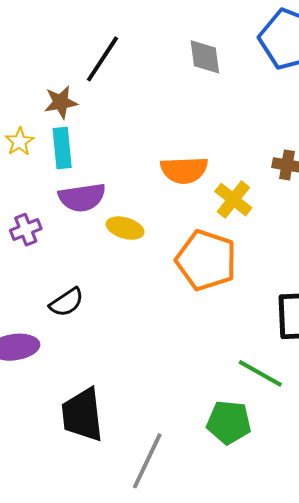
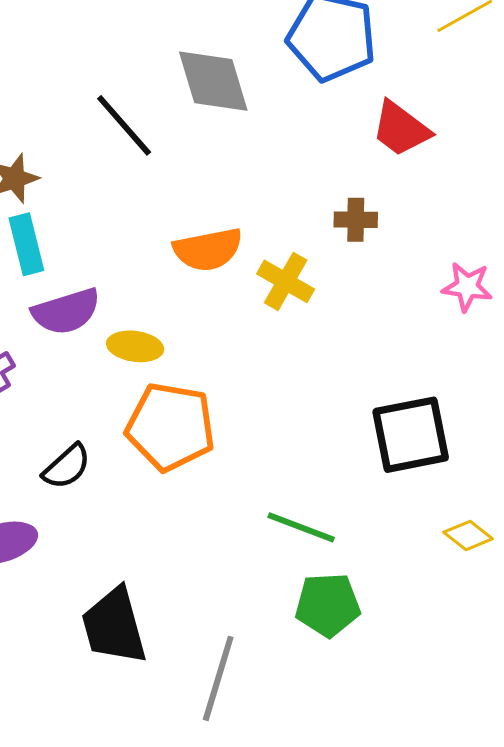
gray diamond: (205, 57) -> (213, 81), size x1.4
black line: (102, 59) -> (124, 125), moved, turned -66
orange pentagon: (206, 260) -> (170, 427), moved
green line: (260, 373) -> (301, 527), moved

